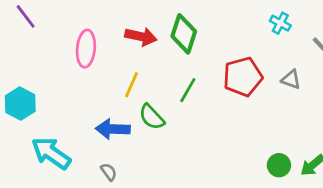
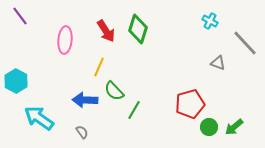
red arrow: (141, 37) -> (106, 31), turned 45
red pentagon: (243, 77) -> (190, 104), moved
green line: (188, 90) -> (134, 110), moved

